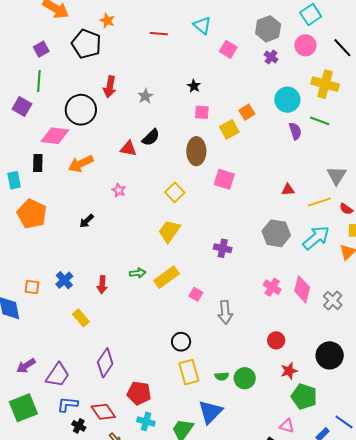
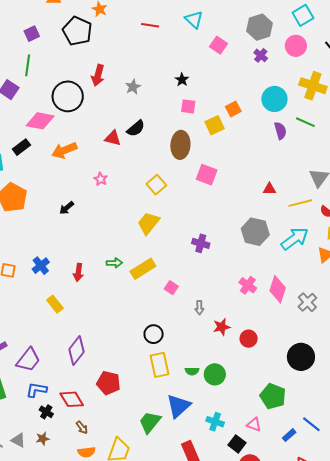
black rectangle: (38, 163) -> (21, 147), turned 48
gray arrow: (225, 312) -> (199, 308), size x0.6
red star: (289, 371) -> (222, 327), moved
cyan cross: (146, 421) -> (215, 422), moved

